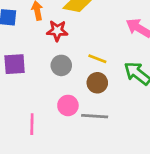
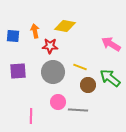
gray circle: (61, 65) -> (53, 72), size x1.5
brown circle: (97, 83) -> (88, 85), moved

